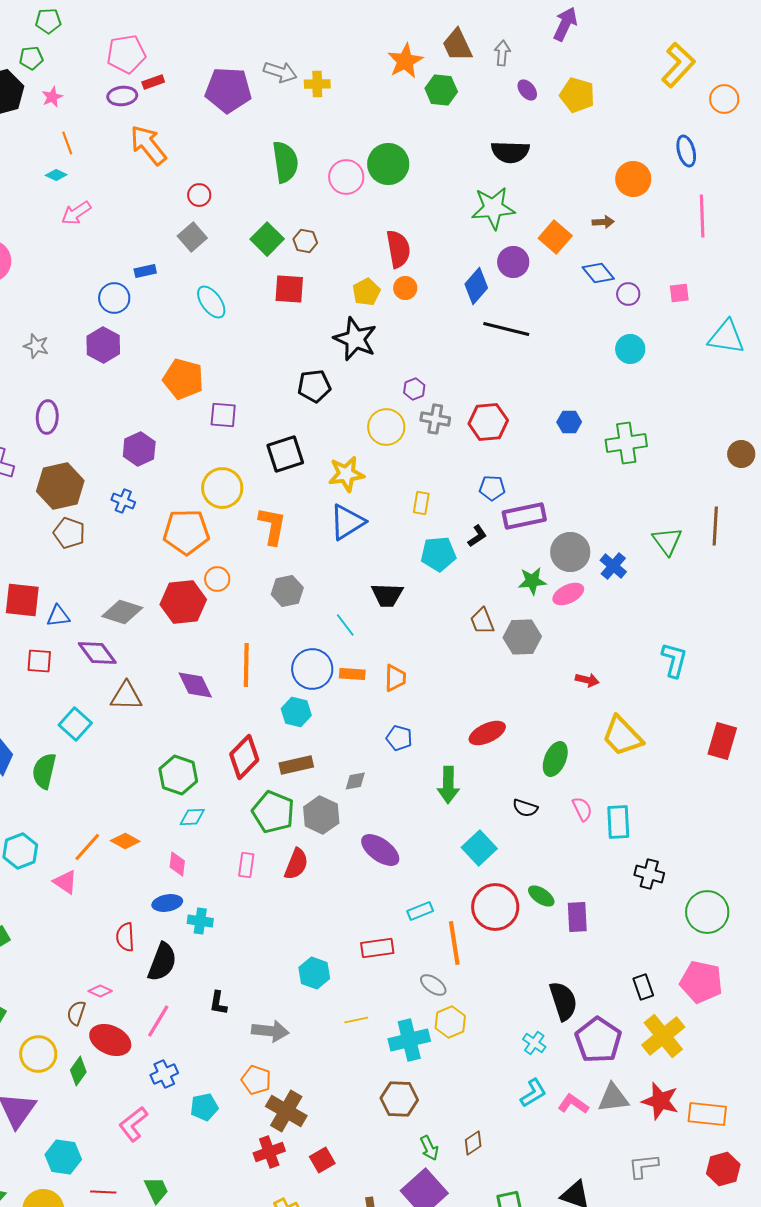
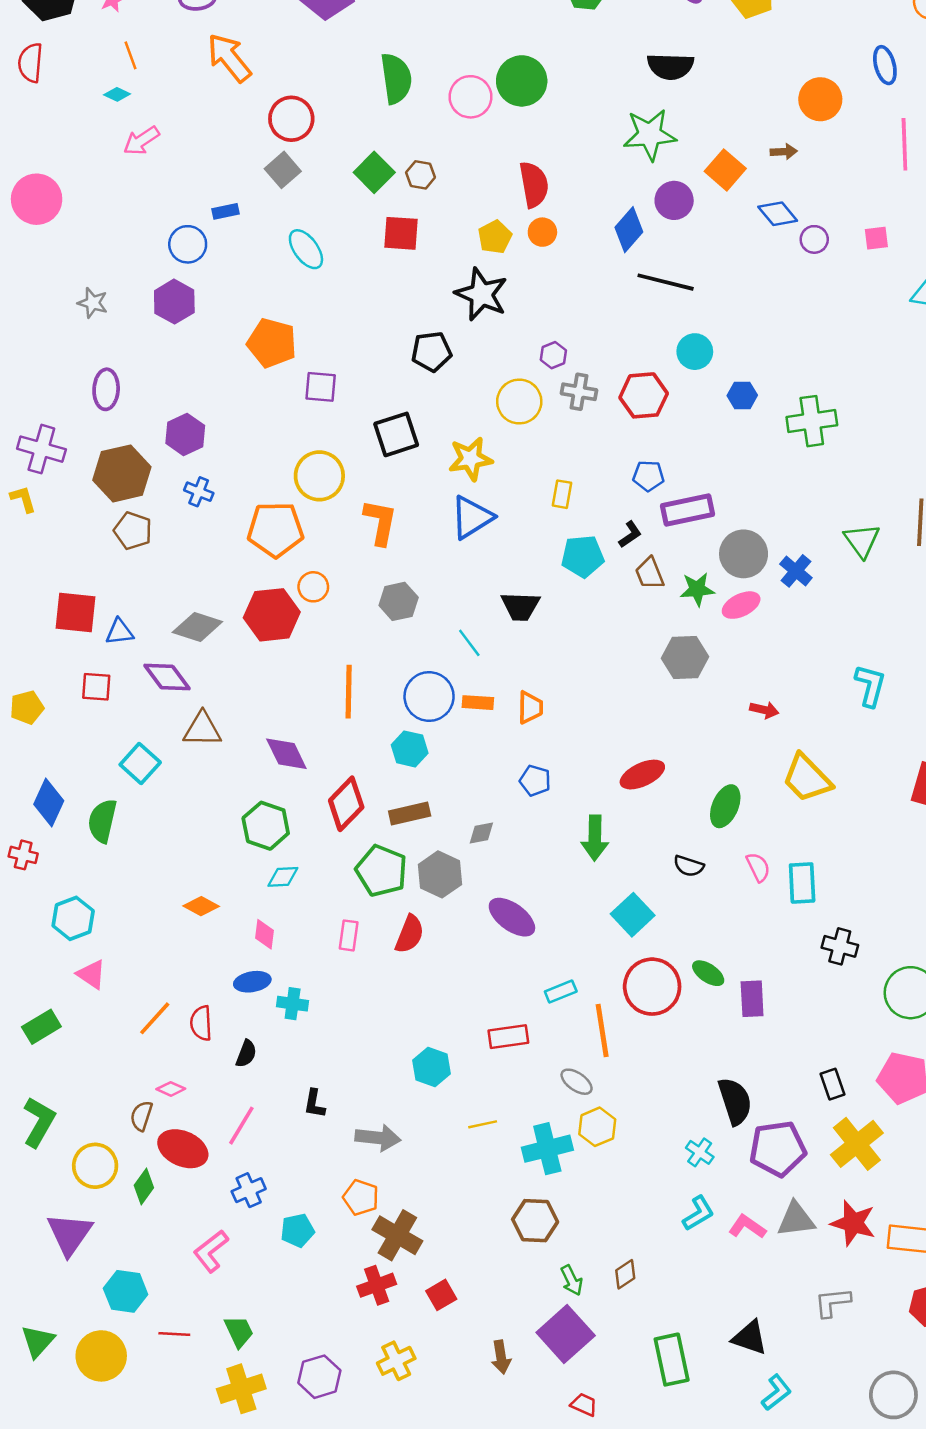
red circle: (199, 195) -> (291, 119), size x1.6
cyan circle: (630, 349) -> (695, 352), moved
purple hexagon: (139, 449) -> (185, 434), moved
brown trapezoid: (482, 621) -> (650, 573), moved
purple diamond: (195, 685) -> (286, 754), moved
orange line: (87, 847) -> (155, 1018), moved
pink triangle: (65, 882) -> (91, 974), moved
black semicircle: (162, 962) -> (246, 1054), size x0.6
purple pentagon: (598, 1040) -> (778, 1149), turned 30

